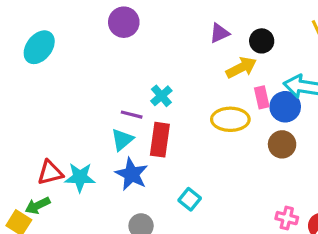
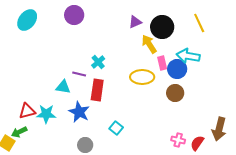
black circle: (262, 41) -> (162, 27), size x1.5
cyan ellipse: (39, 47) -> (27, 20), moved
yellow arrow: (241, 68) -> (149, 44), turned -96
cyan triangle: (122, 140) -> (63, 87), moved, turned 49

